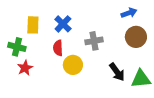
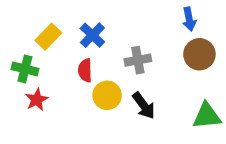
blue arrow: (129, 13) -> (189, 19), turned 98
yellow rectangle: (33, 25) -> (48, 37), turned 42
black arrow: (117, 72) -> (144, 106), moved

